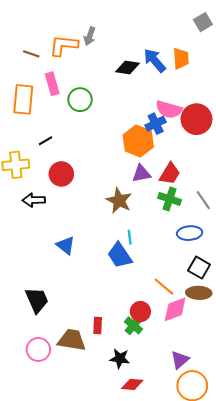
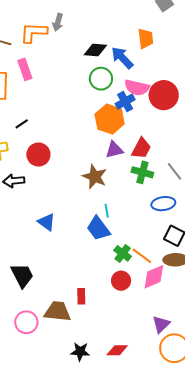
blue arrow: (155, 60) -> (122, 58), moved
green circle: (80, 100) -> (101, 79), moved
green cross: (133, 325) -> (123, 253), moved
black star: (120, 359) -> (80, 352), moved

